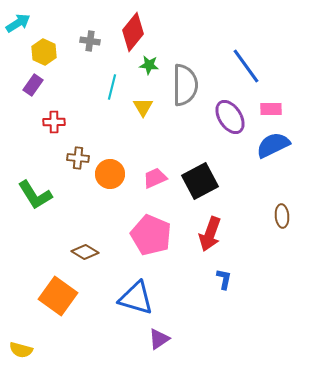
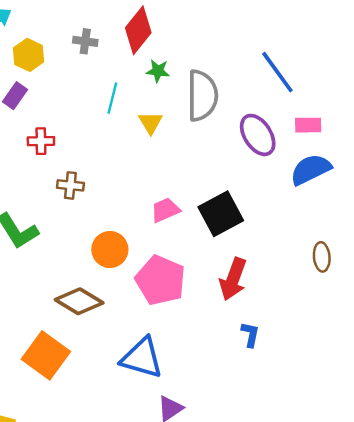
orange circle: (110, 174) -> (110, 249), moved
brown diamond: (85, 252) -> (79, 301), size x1.4

